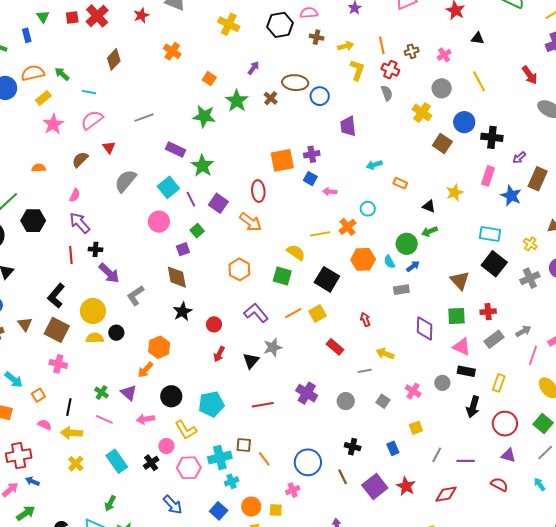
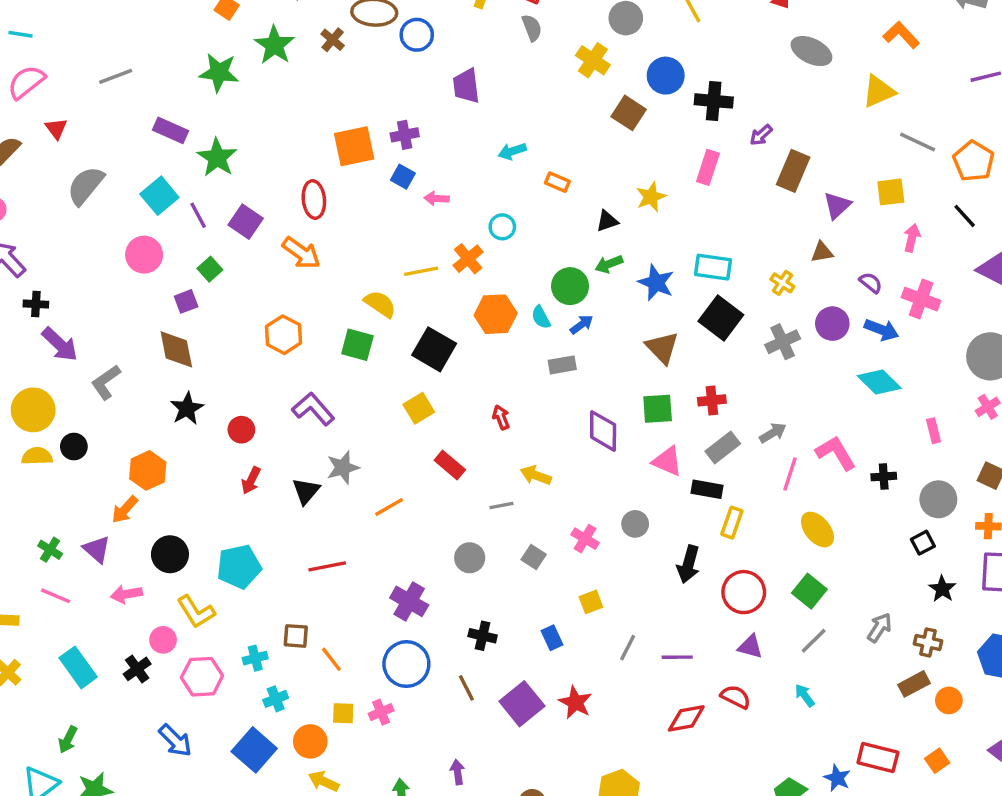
blue star: (511, 196) -> (656, 283), moved
black triangle: (429, 206) -> (607, 221), turned -40
orange line: (293, 313) -> (389, 507), moved
black rectangle: (466, 371) -> (707, 489), moved
purple cross: (307, 393) -> (409, 601), moved
cyan cross: (220, 458) -> (255, 658), size x0.6
red diamond: (446, 494) -> (686, 718), moved
yellow square: (276, 510) -> (343, 713), moved
blue square: (219, 511) -> (254, 750), size x1.4

